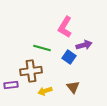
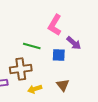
purple arrow: (84, 45) -> (74, 43), turned 56
blue square: (69, 57) -> (59, 55), turned -32

